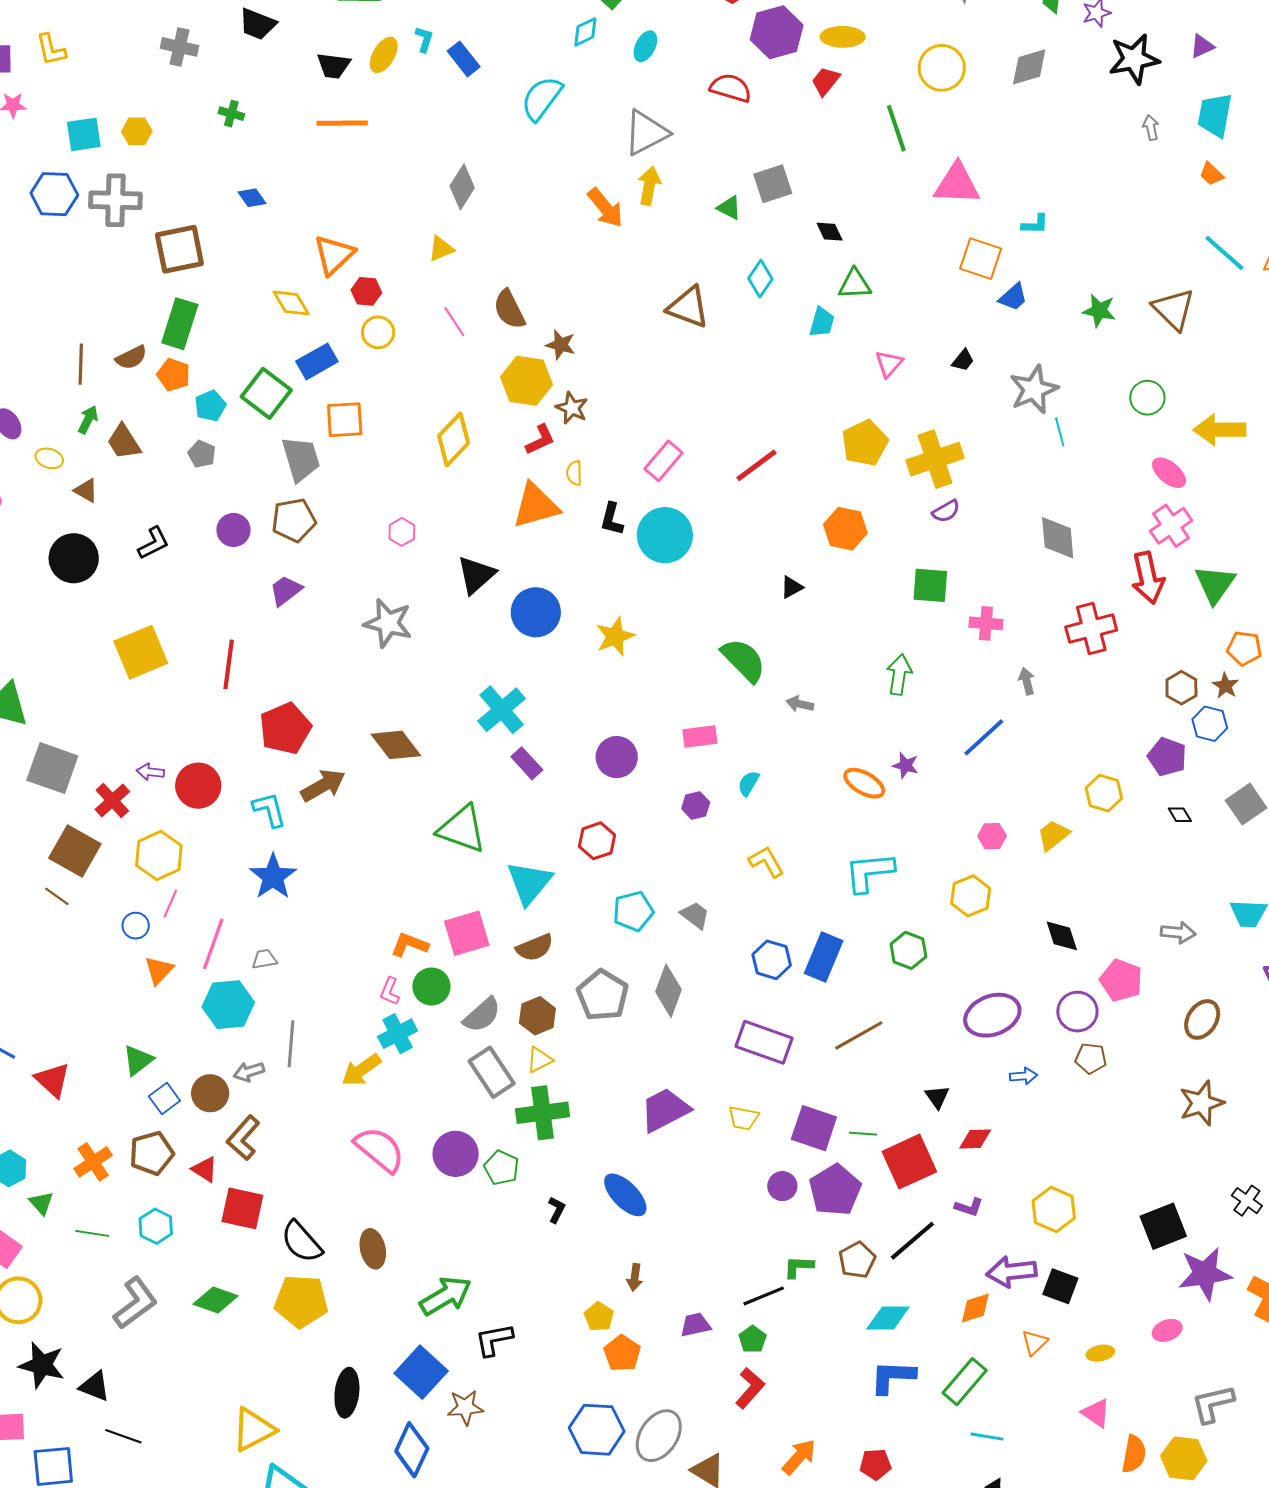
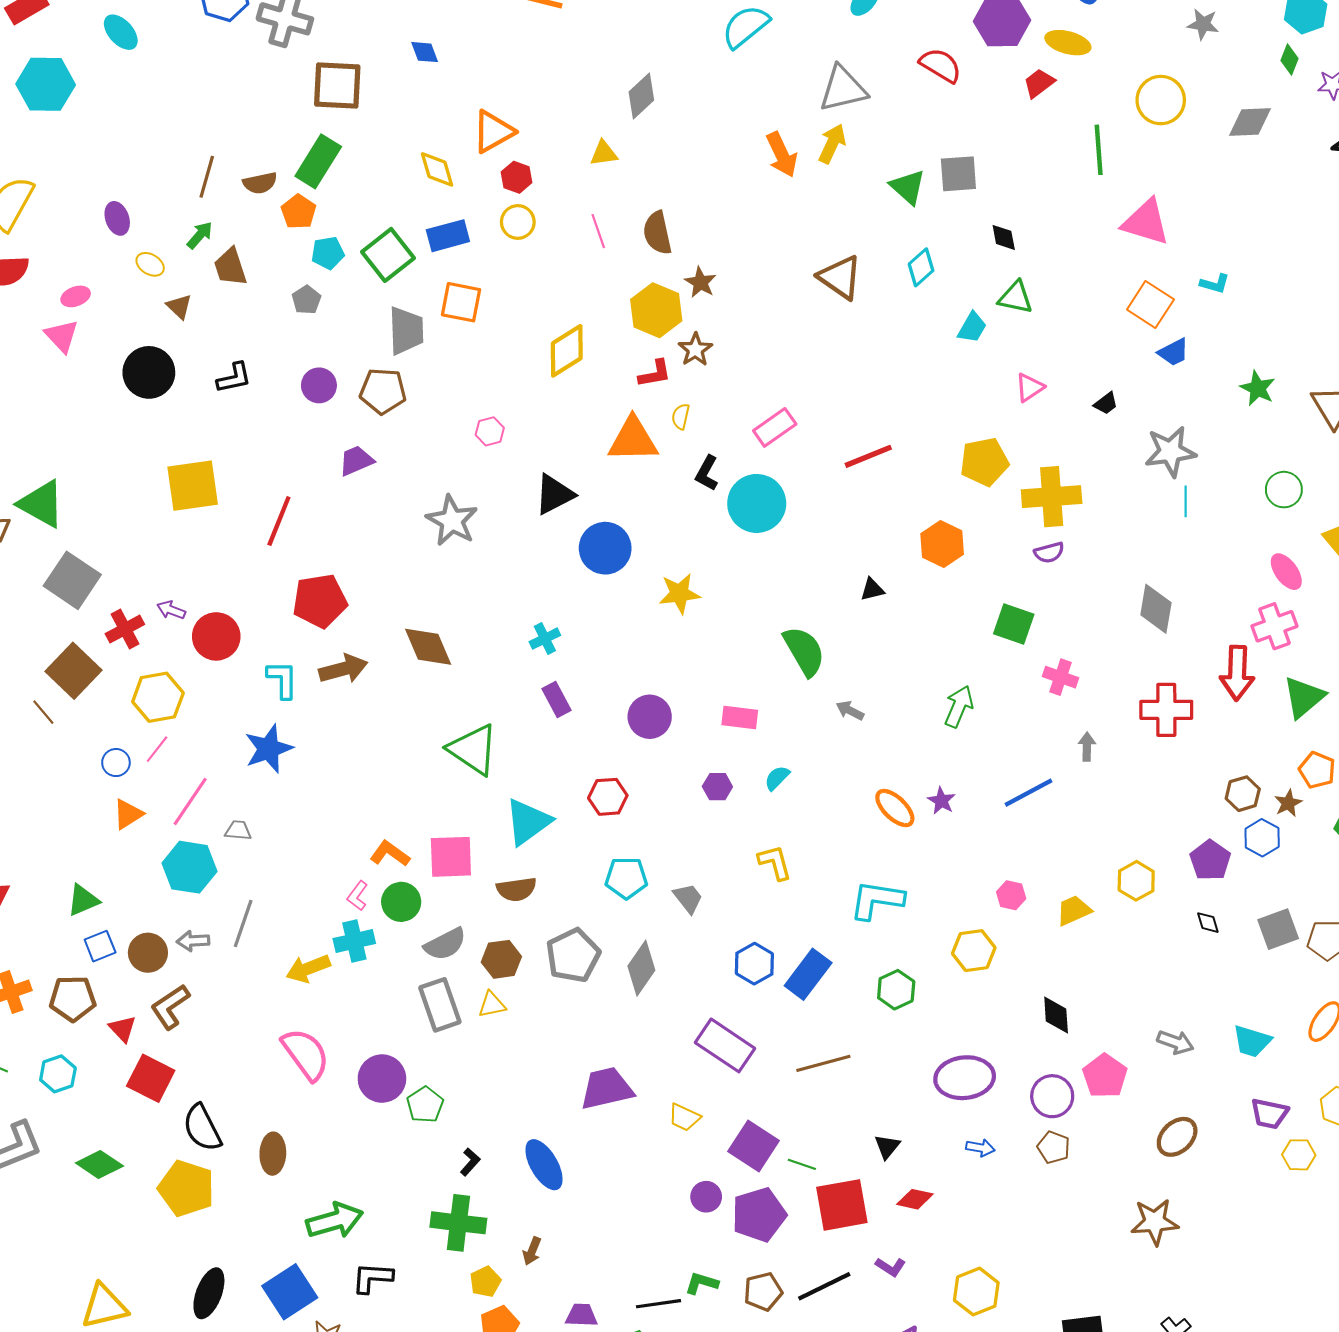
green triangle: (729, 208) -> (908, 187), size x1.4
cyan cross: (502, 710) -> (545, 639), size x0.6
green cross: (542, 1113) -> (458, 1223), moved

